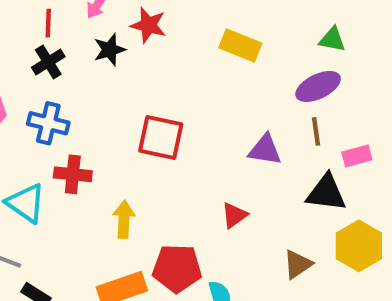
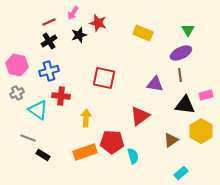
red line: (48, 23) -> (49, 22), turned 64
green triangle: (332, 39) -> (188, 30), turned 48
blue cross: (48, 123) -> (49, 71), turned -30
pink rectangle: (357, 156) -> (206, 95), moved
red triangle: (234, 215) -> (140, 116), size x1.5

